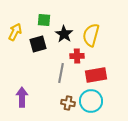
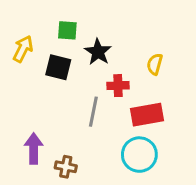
yellow semicircle: (91, 35) -> (155, 64), moved, size x0.6
black square: (38, 44) -> (58, 67), turned 30
brown cross: (68, 103) -> (66, 167), moved

